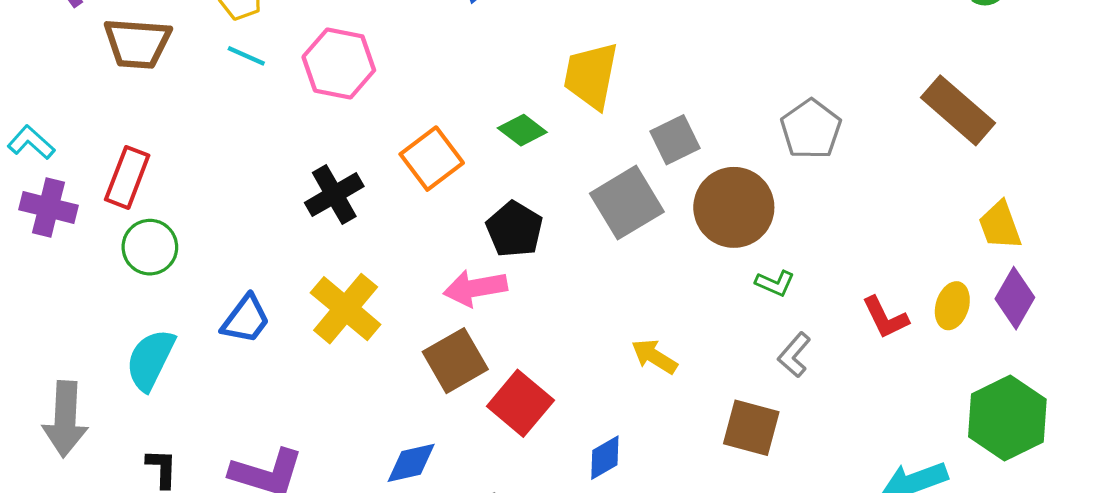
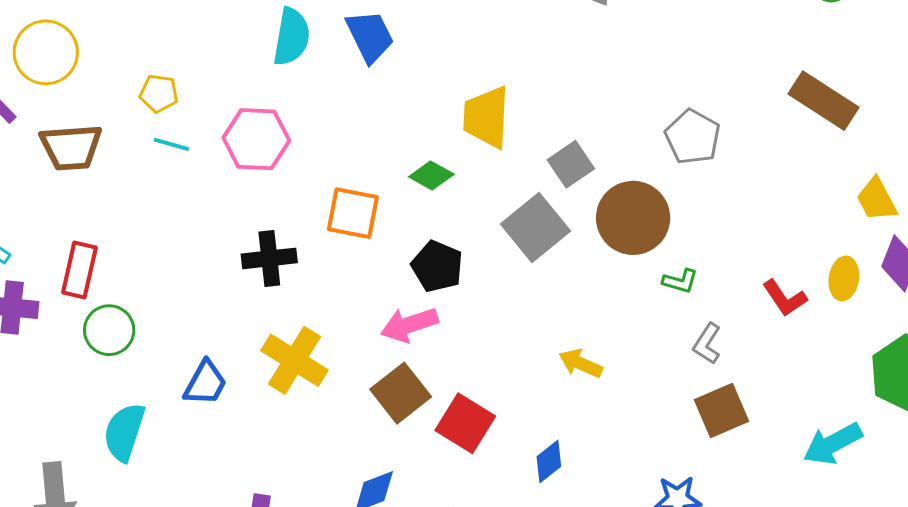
orange square: (432, 159) -> (353, 213), turned -34
black cross: (334, 195) -> (269, 258), turned 32
brown square: (751, 428) -> (721, 410), moved, turned -30

